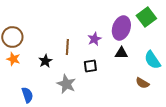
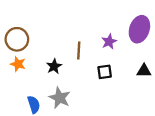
black triangle: (121, 53) -> (144, 71), moved
gray star: (66, 84) -> (60, 98), moved

